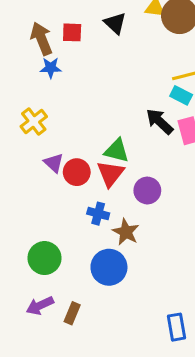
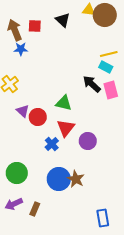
red triangle: (110, 174) -> (66, 128), moved
purple circle: (147, 191) -> (88, 141), moved
blue cross: (98, 214) -> (52, 144), turned 32
brown star: (126, 232) -> (76, 179), moved

